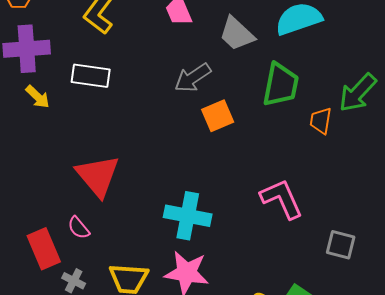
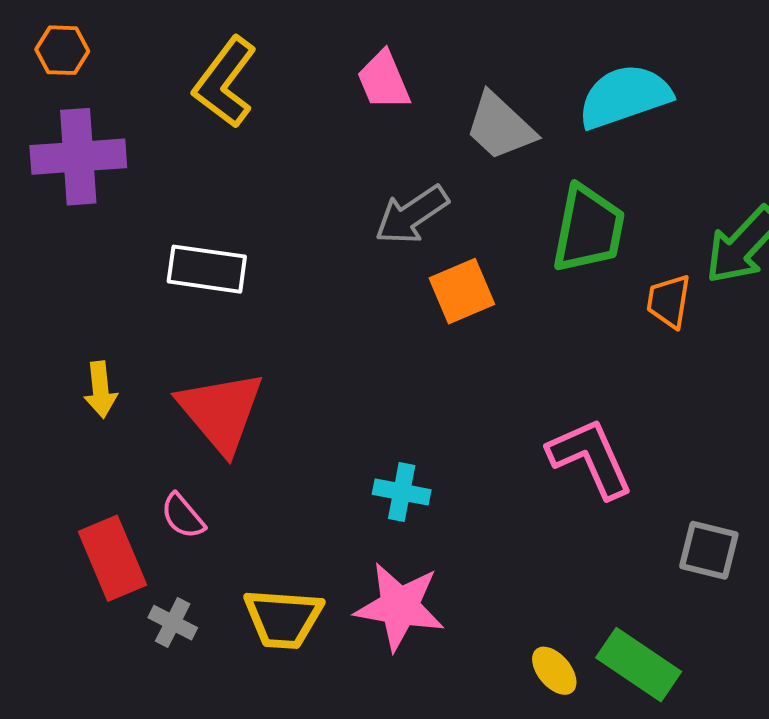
white rectangle: (91, 76) -> (207, 269), moved
yellow arrow: (38, 97) -> (100, 390), moved, turned 40
cyan cross: (188, 216) -> (402, 492), size x0.6

